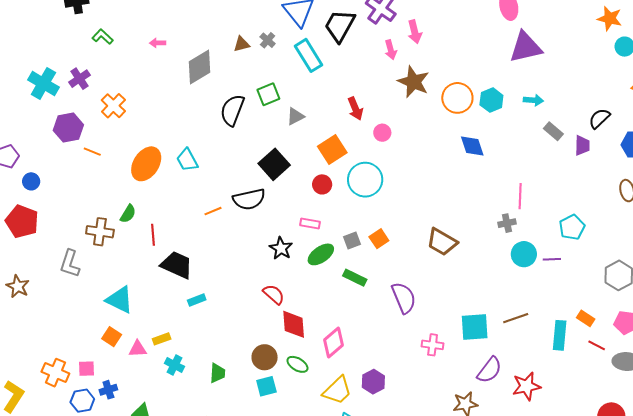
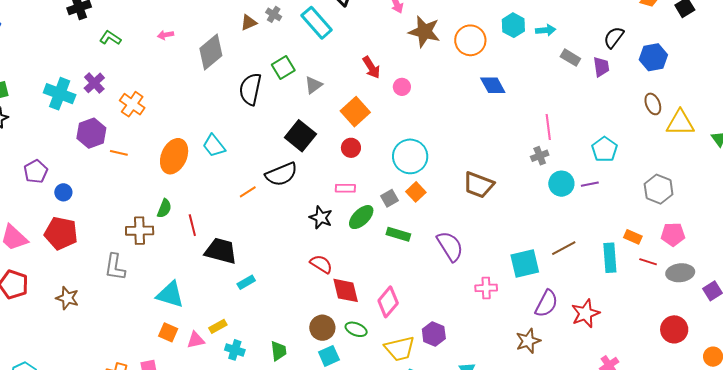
cyan hexagon: (491, 100) -> (513, 25), moved
cyan circle: (365, 180) -> (410, 156), moved
yellow trapezoid: (337, 391) -> (400, 349), turned 40

